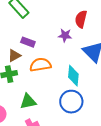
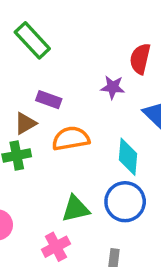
green triangle: (28, 101) -> (76, 209), moved

